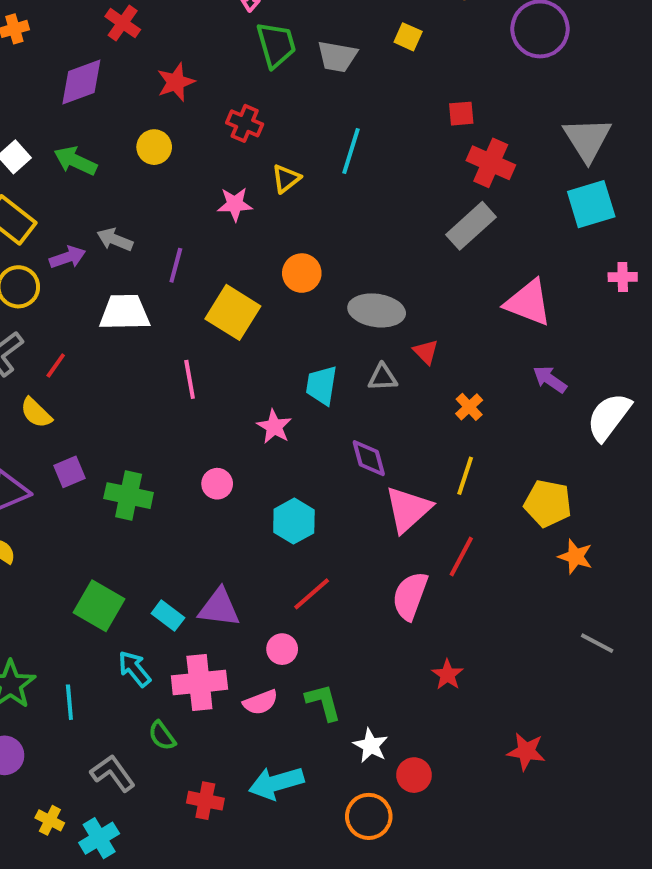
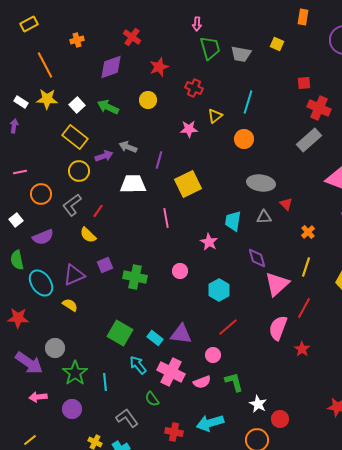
orange circle: (302, 273) -> (244, 139), moved
yellow square: (233, 312) -> (188, 184), turned 32
red star: (447, 675) -> (302, 349), moved
pink cross: (199, 683) -> (171, 372), turned 32

